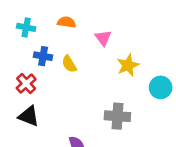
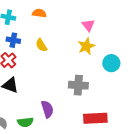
pink triangle: (103, 38) -> (88, 25), moved
blue cross: (43, 56) -> (13, 40), moved

